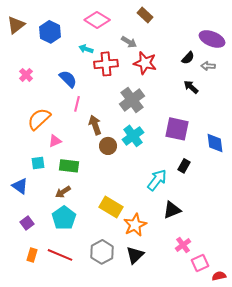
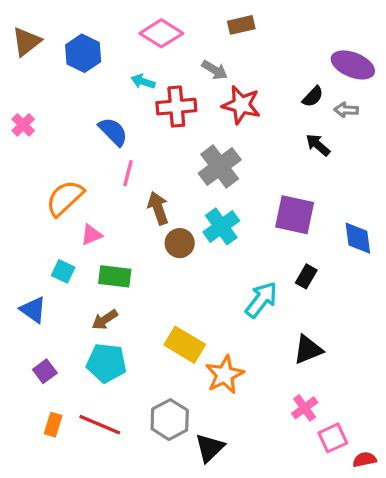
brown rectangle: (145, 15) -> (241, 25), turned -56
pink cross: (26, 75) -> (23, 125), moved
cyan square: (38, 163) -> (63, 271), turned 32
black triangle: (172, 210) -> (308, 350), moved
cyan pentagon: (64, 218) -> (106, 363), turned -30
black triangle: (135, 255) -> (210, 448), moved

